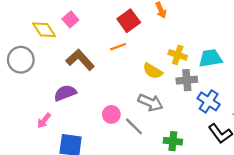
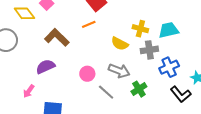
blue cross: (209, 101) -> (169, 67), turned 36
pink circle: (111, 114) -> (87, 74), moved
green cross: (173, 141) -> (139, 89), moved, turned -35

